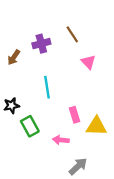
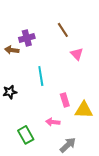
purple cross: (41, 44) -> (27, 38), moved
brown arrow: (14, 57) -> (12, 50), turned 64
green rectangle: (30, 126) -> (26, 135), moved

